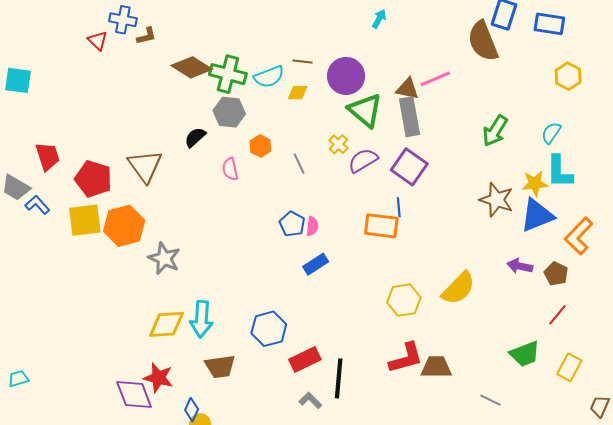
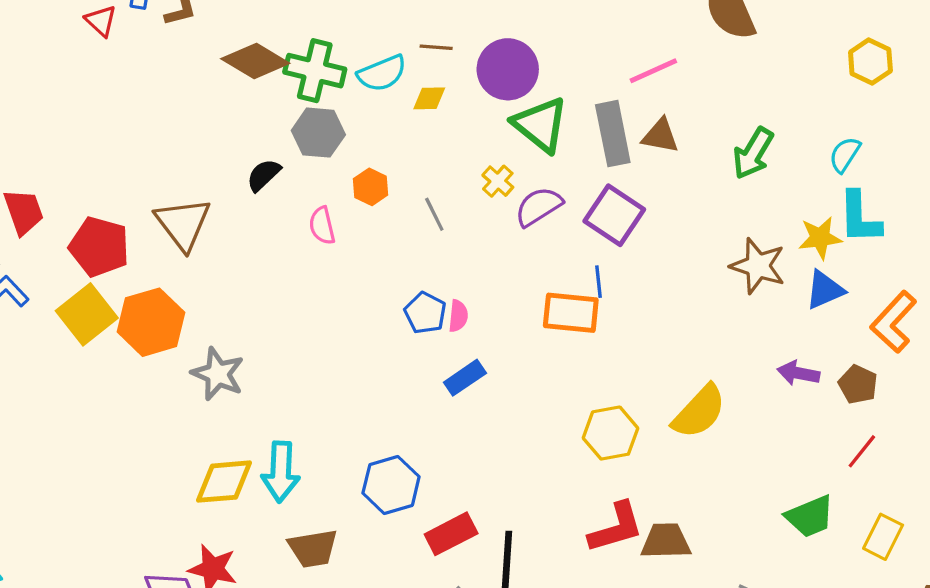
brown triangle: (408, 89) -> (660, 136), moved
blue triangle: (537, 215) -> (825, 290), size x0.7
yellow square: (85, 220) -> (87, 314), turned -30

